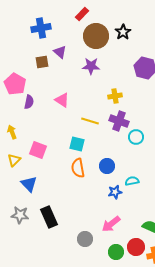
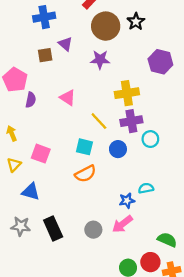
yellow cross: (115, 96) -> (127, 93), size x1.5
yellow line: (90, 121) -> (99, 121), turned 30
purple cross: (119, 121) -> (131, 121), turned -30
blue circle: (107, 166) -> (118, 149), moved
orange semicircle: (78, 168) -> (86, 174), turned -108
blue triangle: (29, 184) -> (31, 192), turned -30
pink arrow: (111, 224) -> (122, 224), moved
gray circle: (85, 239) -> (93, 230), moved

